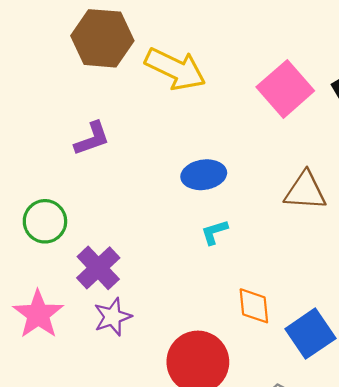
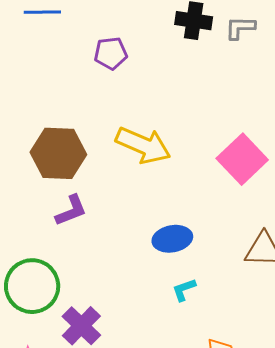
brown hexagon: (102, 38) -> (58, 153), moved
green circle: (45, 221) -> (32, 286), size x1.4

